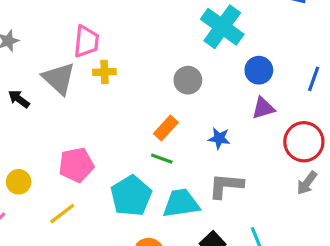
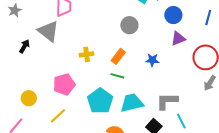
yellow cross: (104, 72) -> (87, 54), moved
black arrow: (19, 99) -> (24, 46), turned 88
gray L-shape: (226, 186) -> (167, 101), moved

